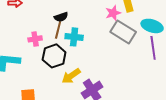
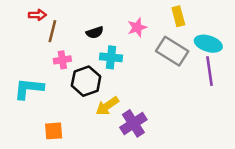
pink star: (113, 13) -> (137, 27), moved
brown line: (58, 30) -> (52, 31), moved

